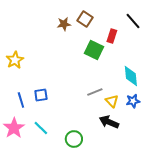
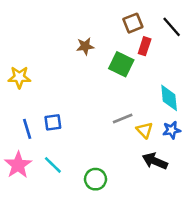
brown square: (85, 19) -> (133, 23), moved, turned 35
brown star: (64, 24) -> (85, 46), moved
yellow star: (15, 60) -> (19, 77), turned 30
black arrow: (109, 122) -> (155, 161), moved

